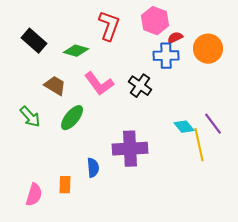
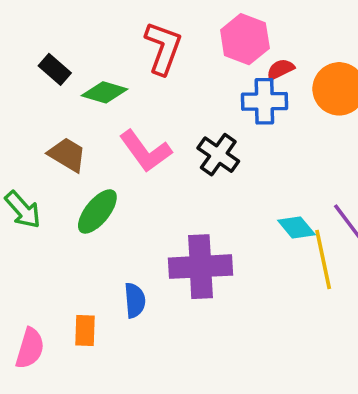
black rectangle: (34, 41) -> (55, 69), moved, size x0.7

